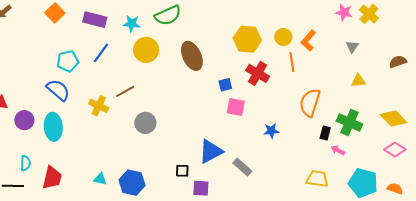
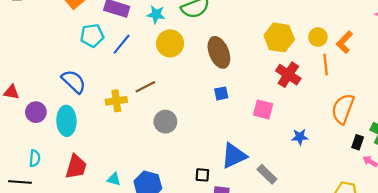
cyan pentagon: (68, 61) -> (92, 36), moved
blue square: (225, 85) -> (221, 93), moved
yellow cross: (99, 106) -> (116, 101), turned -36
red trapezoid: (52, 178) -> (76, 167), moved

